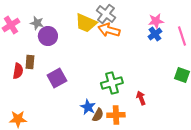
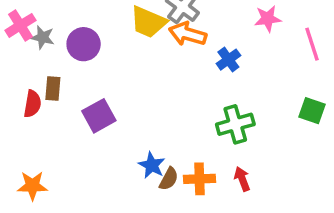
gray star: (37, 23) -> (43, 37), moved
blue cross: (155, 34) -> (228, 60), moved
green cross: (112, 83) -> (235, 124), moved
red arrow: (141, 98) -> (242, 179), moved

